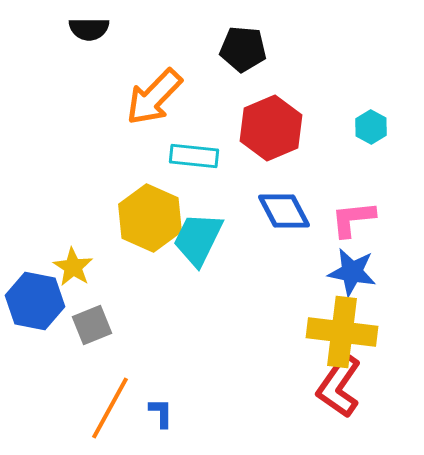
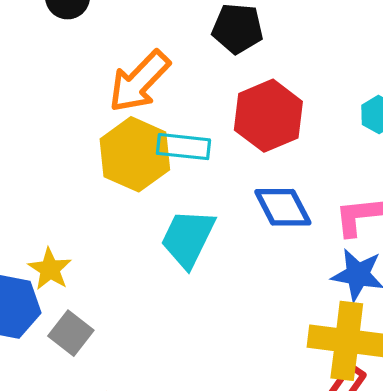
yellow hexagon: (150, 218) -> (135, 154), moved
gray square: (92, 325) -> (71, 333), turned -30

